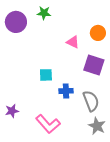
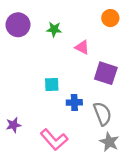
green star: (44, 13) -> (54, 29), moved
orange circle: (98, 33) -> (110, 18), moved

